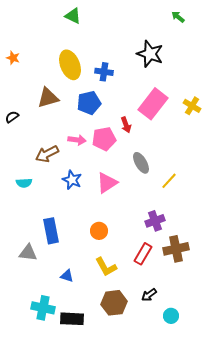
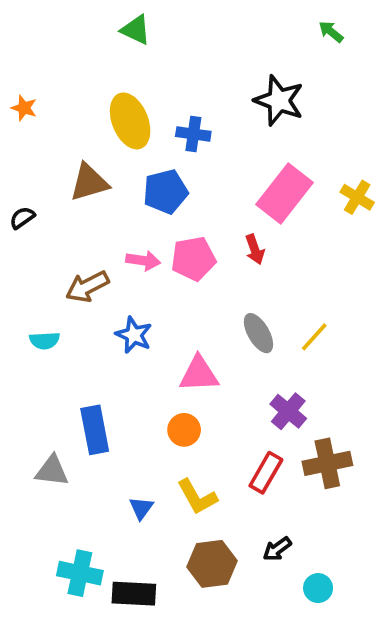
red arrow: (126, 125) -> (255, 249), moved
gray ellipse: (141, 163) -> (258, 333), moved
pink triangle: (107, 183) -> (199, 374), moved, turned 30
purple cross: (155, 221) -> (288, 411), turned -30
blue triangle: (67, 276) -> (141, 508), moved, turned 48

